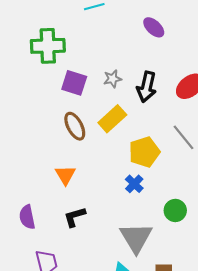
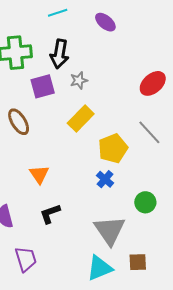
purple ellipse: (154, 27) -> (105, 22), moved
purple square: (74, 83) -> (43, 86), turned -30
black arrow: (147, 87) -> (60, 54), moved
brown ellipse: (75, 126) -> (19, 122), moved

